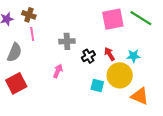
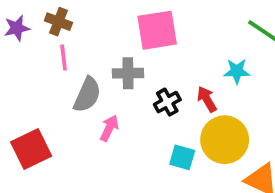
pink square: (113, 19) -> (157, 30), moved
gray semicircle: (14, 52) -> (87, 95), moved
cyan star: (133, 56) -> (237, 71), moved

